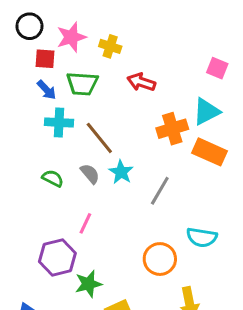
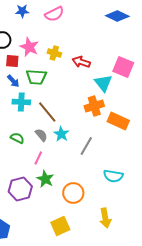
pink star: (71, 37) -> (29, 47), turned -30
pink square: (217, 68) -> (123, 67), size x1.5
red arrow: (141, 82) -> (81, 62), moved
cyan triangle: (206, 112) -> (103, 83), moved, turned -42
pink line: (85, 223) -> (38, 158), moved
orange circle: (160, 259) -> (73, 193), moved
green star: (88, 284) -> (45, 179), moved, turned -30

